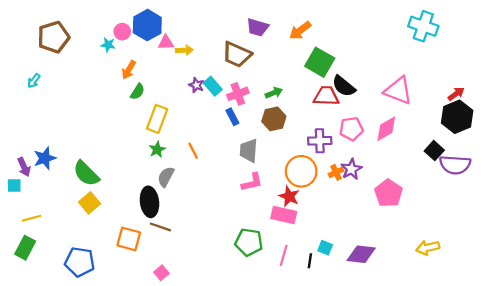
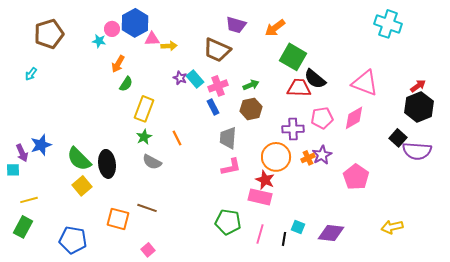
gray semicircle: (166, 177) -> (152, 162), turned -90
black ellipse: (149, 202) -> (107, 164), moved

